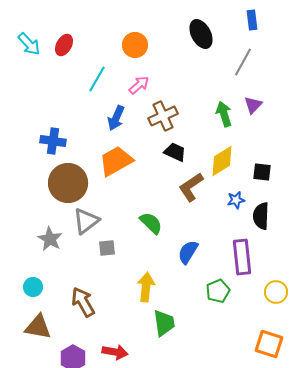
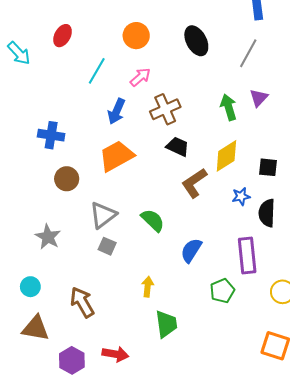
black ellipse: (201, 34) -> (196, 41), moved
cyan arrow: (29, 44) -> (19, 53), moved
brown circle: (68, 183) -> (67, 179), size x0.6
gray triangle: (86, 221) -> (103, 215), moved
gray square: (107, 248) -> (107, 246), turned 30
yellow arrow: (146, 287) -> (148, 287), size x0.7

